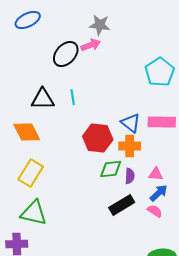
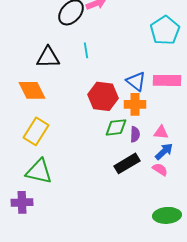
cyan line: (73, 97) -> (86, 50), moved

